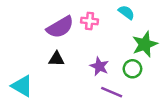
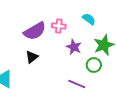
black triangle: (56, 59) -> (32, 57), turned -40
purple star: (99, 66) -> (74, 47), moved

